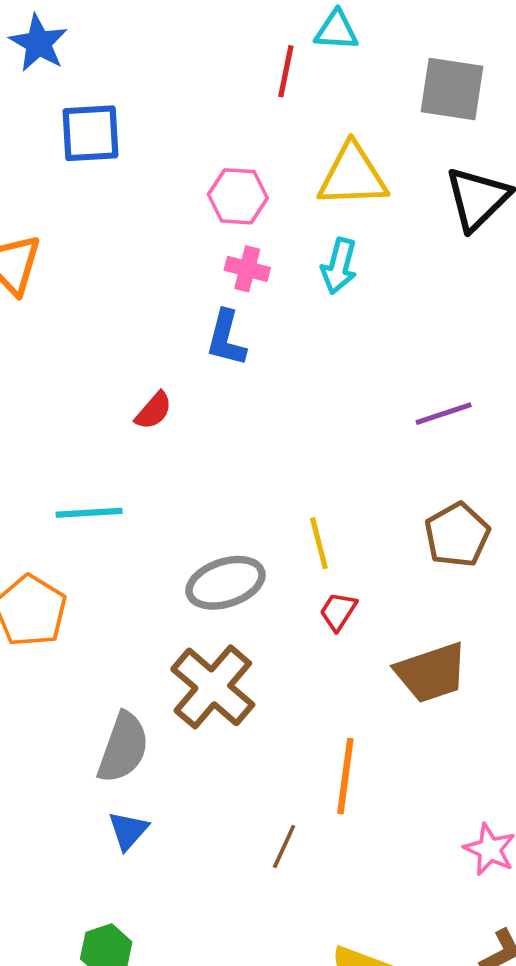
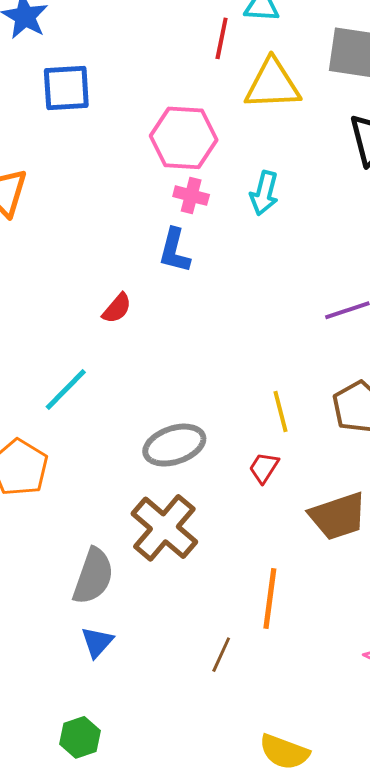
yellow triangle: (353, 176) -> (272, 84), moved
pink hexagon: (238, 196) -> (184, 138), size x1.4
cyan line: (89, 513) -> (66, 390), turned -42
yellow line: (319, 543) -> (280, 411), moved

